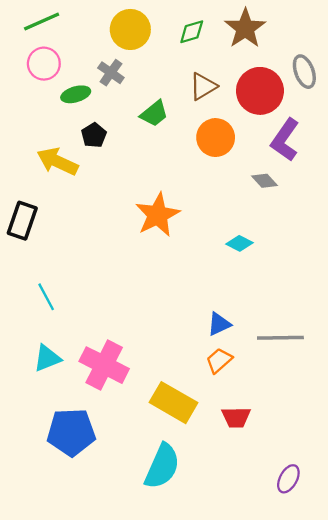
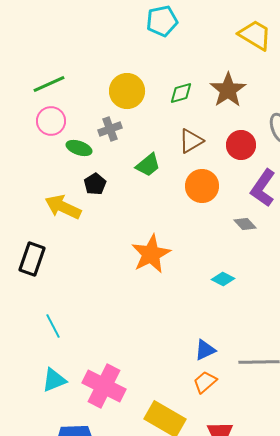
gray cross: (111, 73) -> (110, 129), turned 35
red circle: (260, 91) -> (241, 145), size x0.7
green ellipse: (76, 94) -> (79, 148), turned 35

